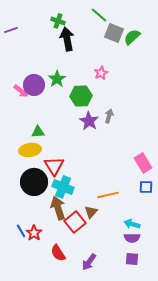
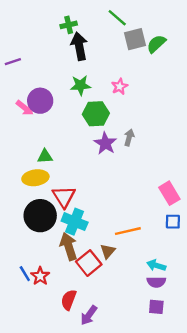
green cross: (58, 21) -> (69, 25), turned -32
purple line: (11, 30) -> (13, 62), moved
gray square: (114, 33) -> (135, 39), turned -36
green star: (57, 79) -> (80, 85), moved, turned 30
red semicircle: (58, 253) -> (69, 300), turned 54
purple arrow: (89, 262) -> (89, 315), moved

